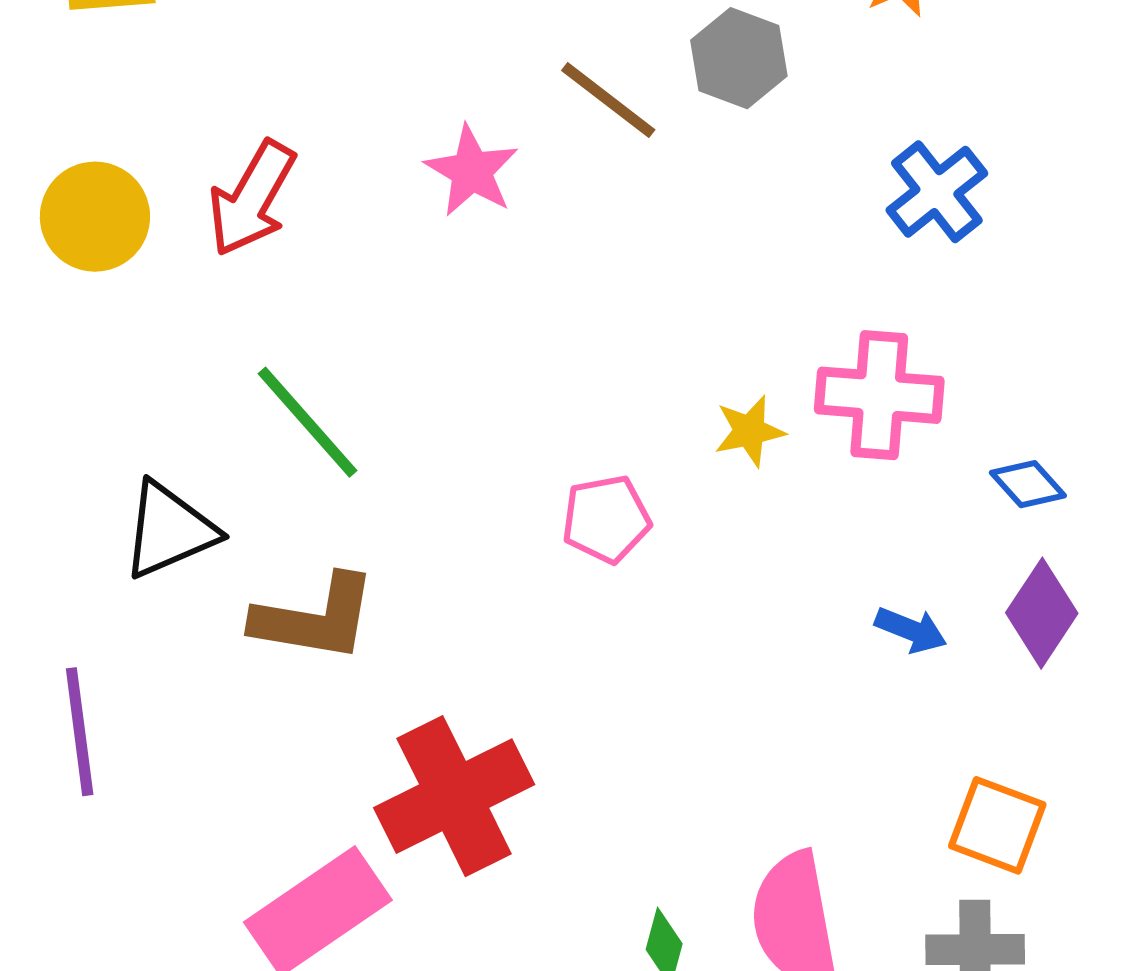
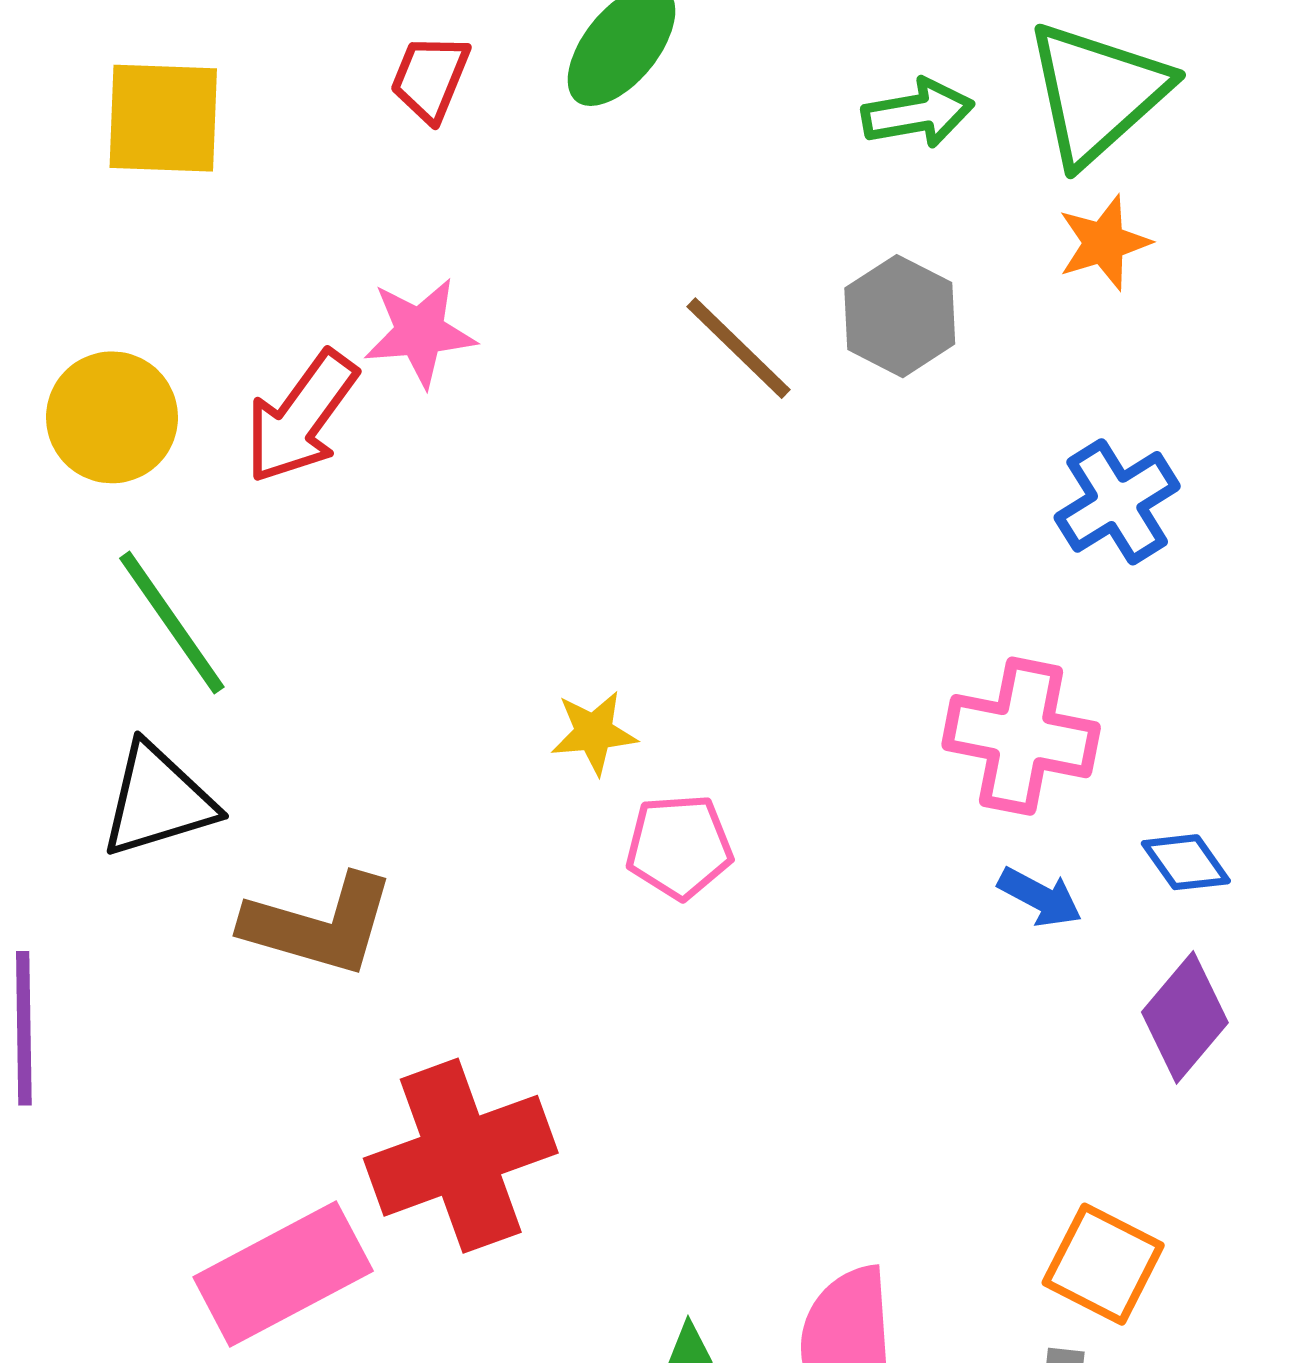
pink star: (472, 171) -> (420, 332), moved, turned 30
green line: (307, 422) -> (172, 623), moved
yellow star: (749, 431) -> (594, 733), moved
blue arrow: (911, 630) -> (1040, 897), moved

